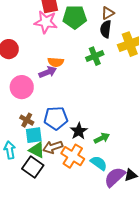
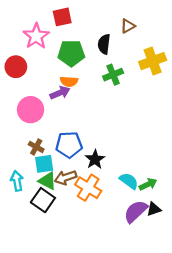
green pentagon: (75, 17) -> (71, 53), moved
pink star: (46, 22) -> (36, 36), moved, turned 30
black semicircle: (106, 29) -> (104, 44), moved
green arrow: (102, 138) -> (148, 184), moved
cyan semicircle: (99, 163) -> (129, 181), moved

